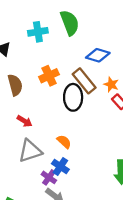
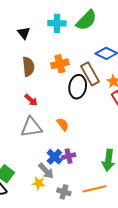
green semicircle: (70, 23) -> (86, 20), turned 55
blue cross: (60, 167) -> (54, 157), moved
purple cross: (49, 177) -> (69, 156), moved, turned 32

